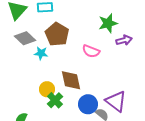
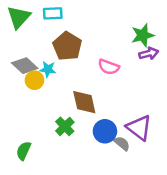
green star: (108, 23) -> (143, 35), moved
gray diamond: (25, 38) -> (25, 66), moved
yellow circle: (47, 89) -> (34, 80), moved

